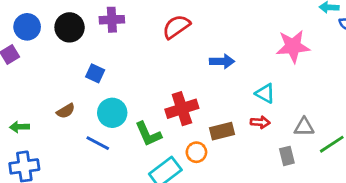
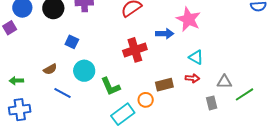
pink star: (293, 46) -> (188, 19), moved, turned 30
red cross: (182, 109) -> (135, 50), moved
blue line: (98, 143) -> (63, 93), moved

